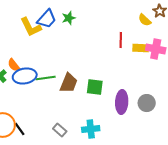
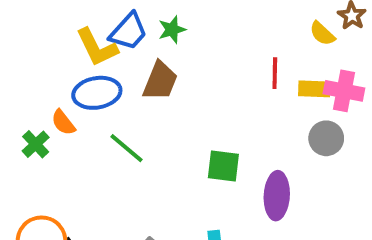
blue ellipse: (25, 76) -> (97, 93), moved
green line: (46, 78) -> (127, 148), turned 48
brown trapezoid: (69, 83) -> (160, 81), moved
gray circle: (147, 103) -> (326, 138), moved

